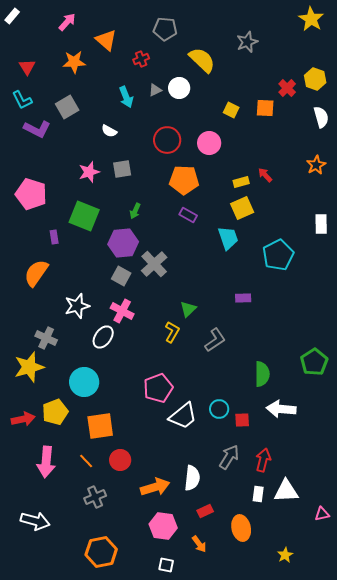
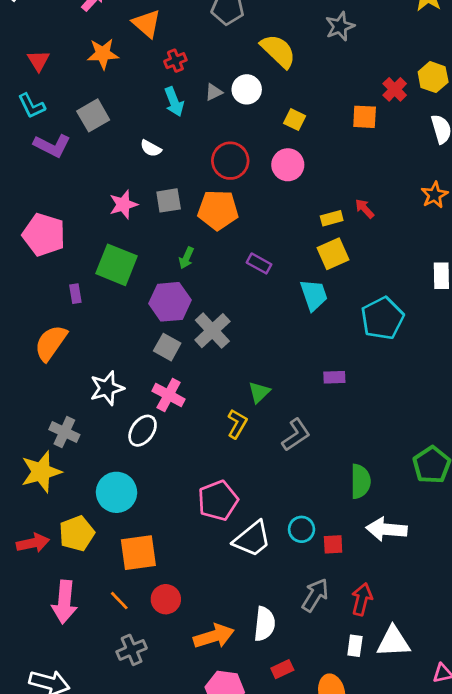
red cross: (141, 59) -> (175, 61), moved
yellow square: (231, 110) -> (295, 120), moved
orange pentagon: (184, 180) -> (218, 210), moved

